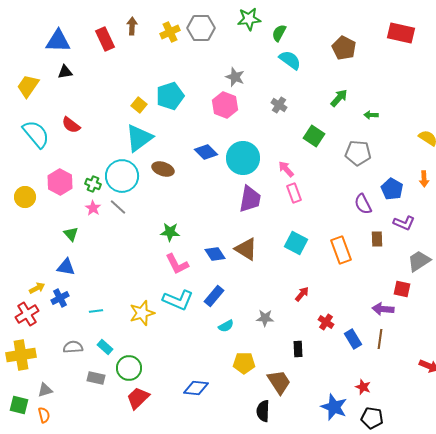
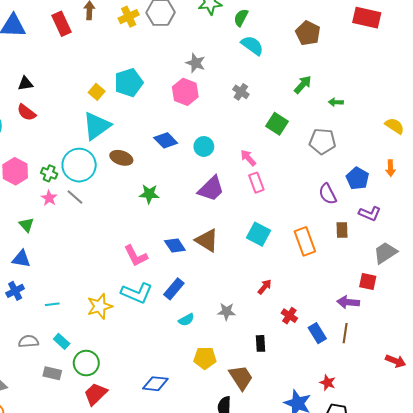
black triangle: (65, 72) -> (25, 84), moved
cyan circle: (243, 158) -> (204, 146), size x0.6
purple trapezoid: (250, 199) -> (211, 189), turned 36
green star: (170, 232) -> (149, 194), moved

